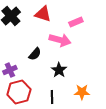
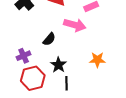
black star: (59, 70) -> (58, 65), moved
orange star: (82, 92) -> (97, 60), moved

